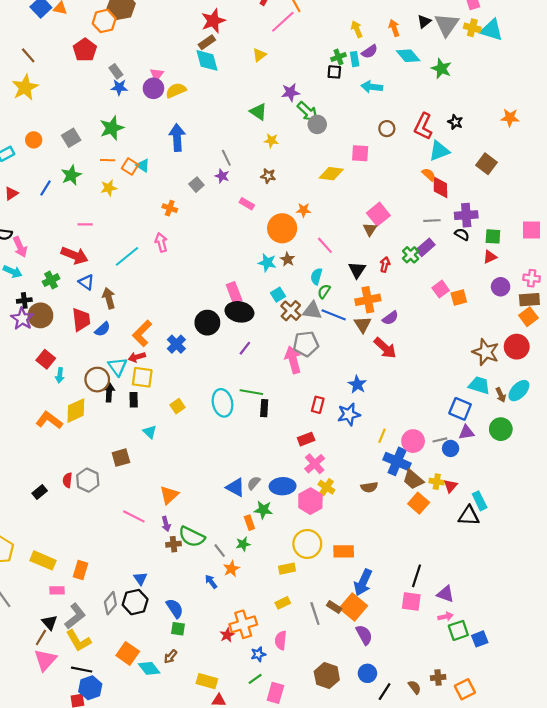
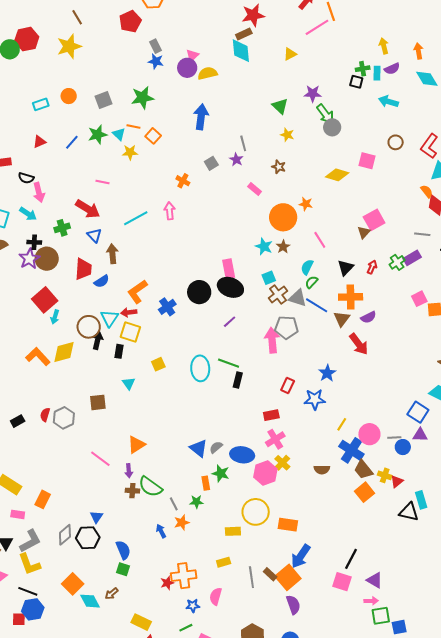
cyan triangle: (143, 165) -> (119, 134), moved
red square: (46, 359) -> (45, 300), size x1.4

